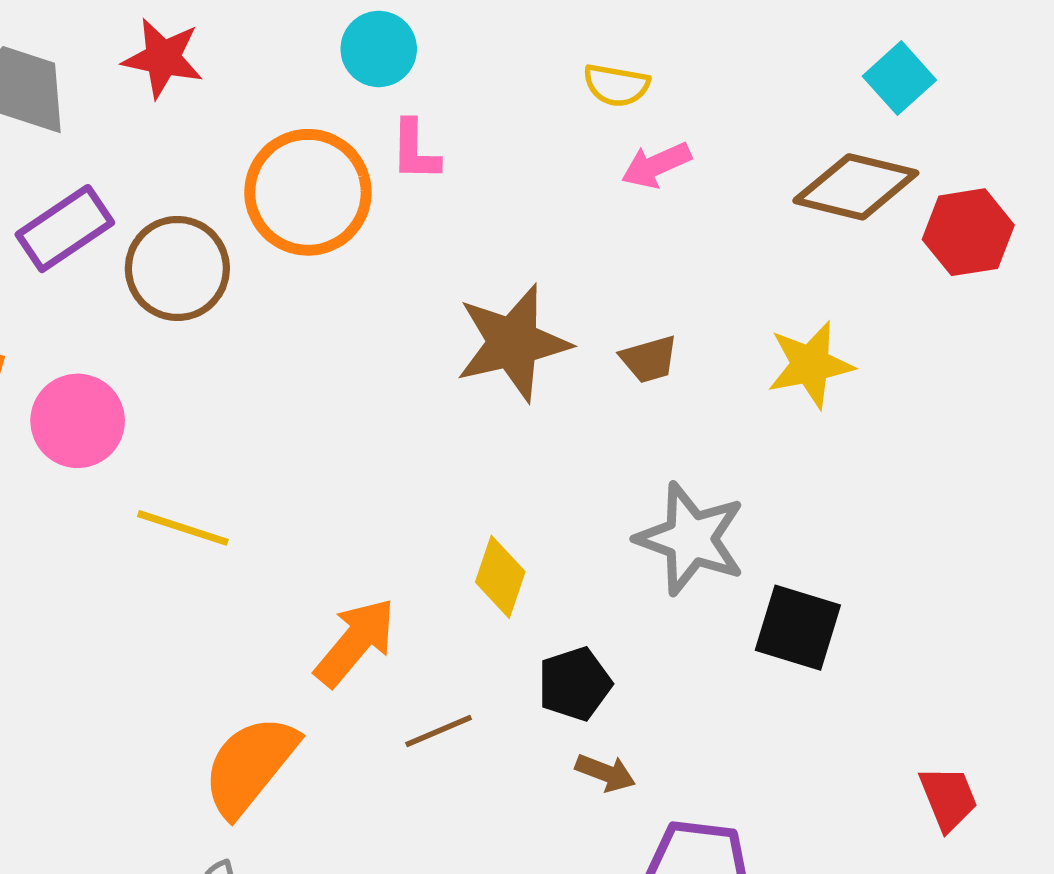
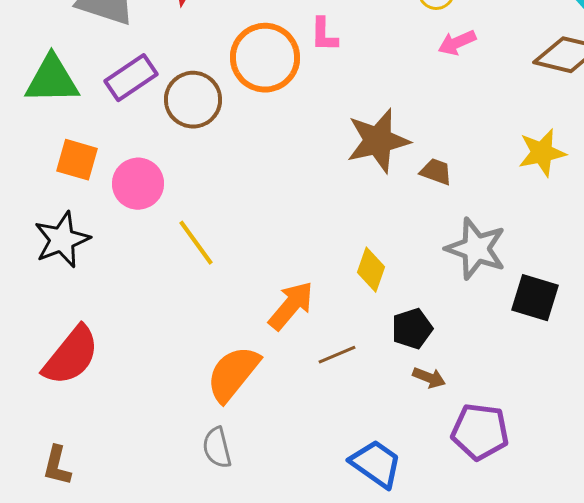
brown trapezoid: (649, 359) -> (436, 172), moved, turned -144
yellow line: (183, 528) -> (196, 243), turned 36

